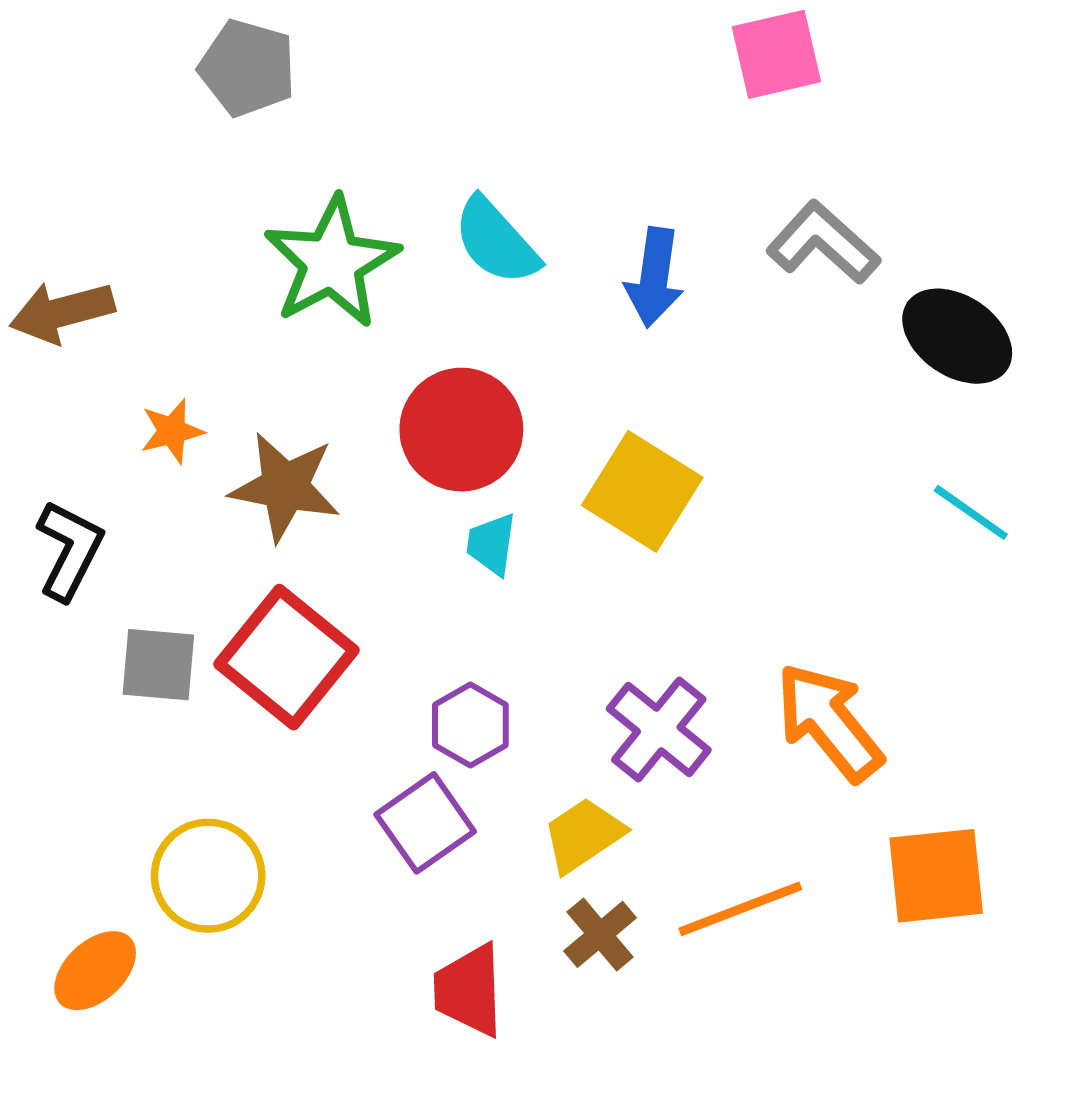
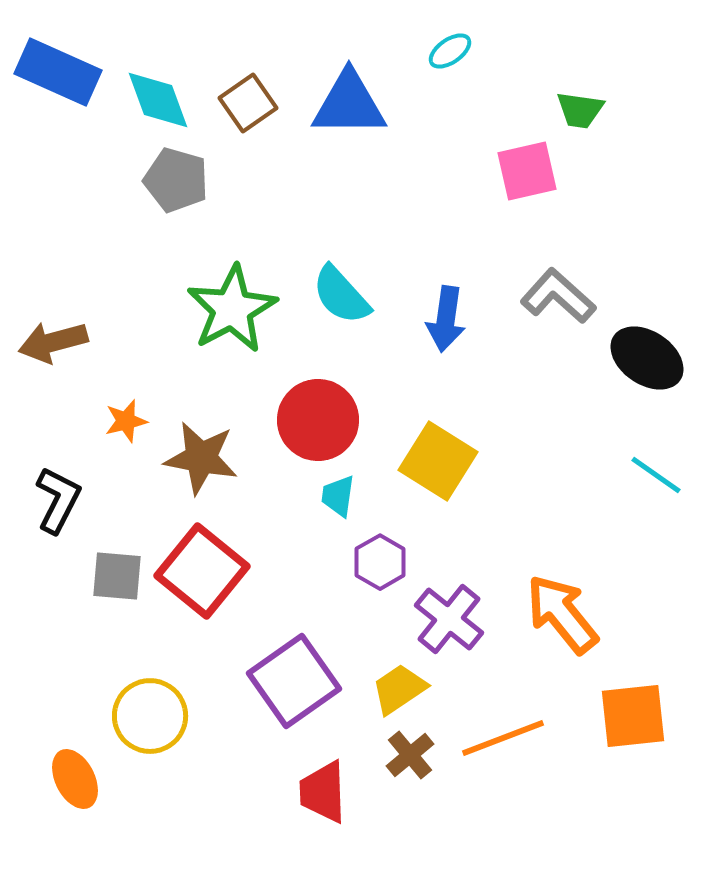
purple hexagon: (470, 725) -> (380, 562), moved
purple square: (425, 823) -> (294, 681), size x1.4
orange ellipse: (95, 971) -> (75, 779), turned -74

